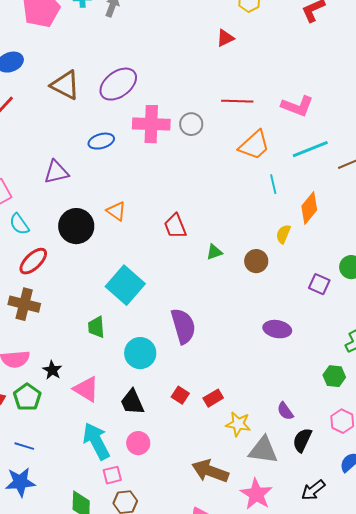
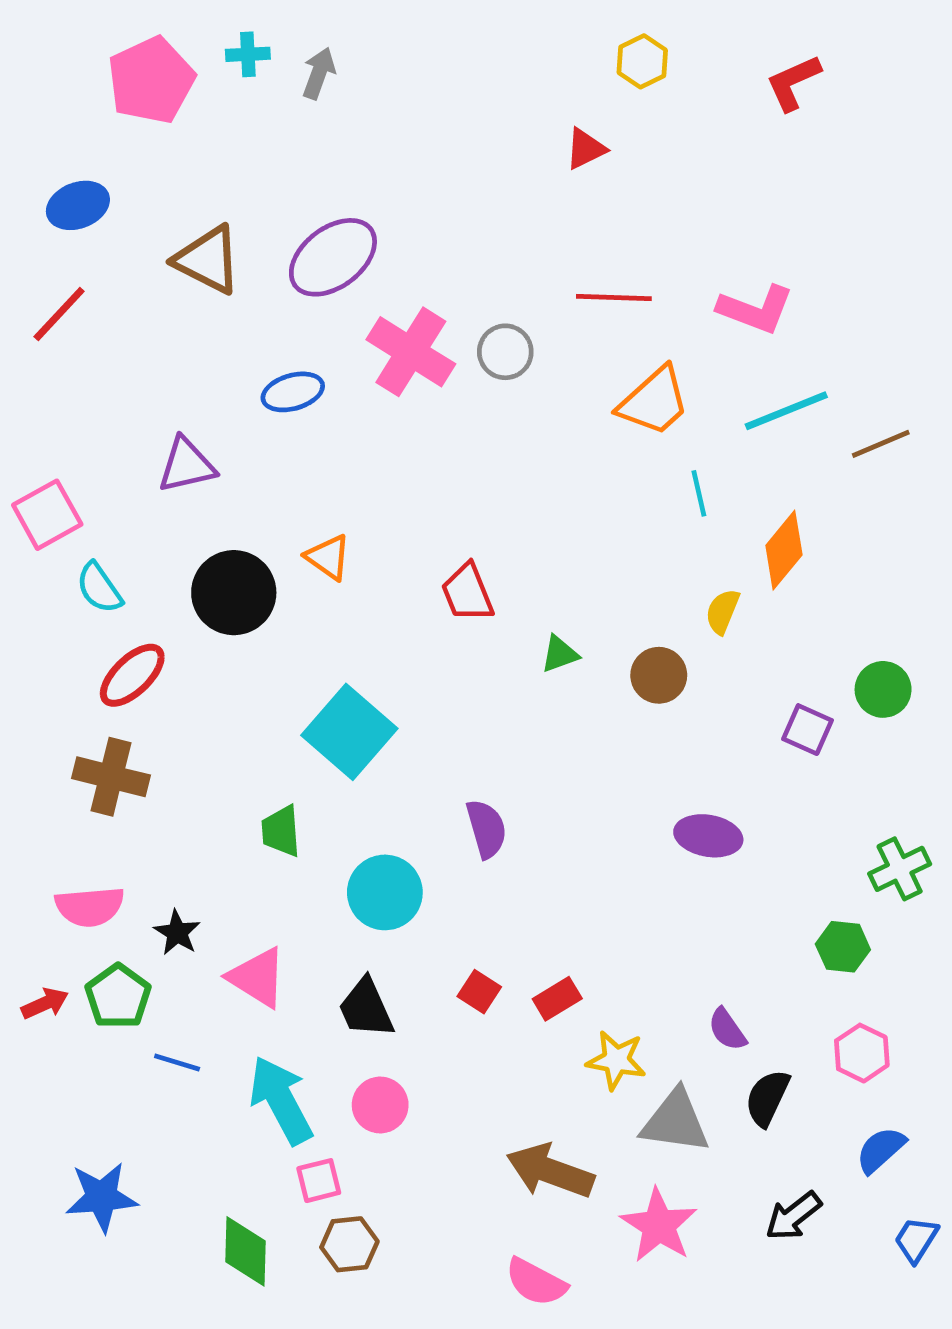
pink cross: (151, 124) -> (411, 352), turned 30
purple semicircle: (183, 326) -> (486, 829), size x0.7
blue line: (24, 446) -> (177, 1062), moved

